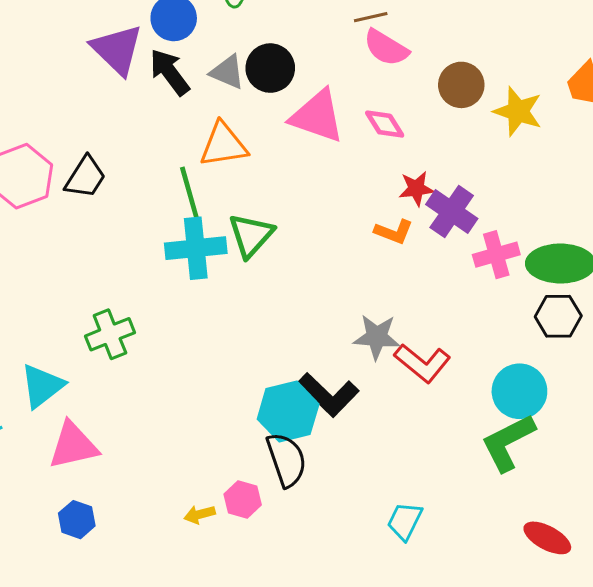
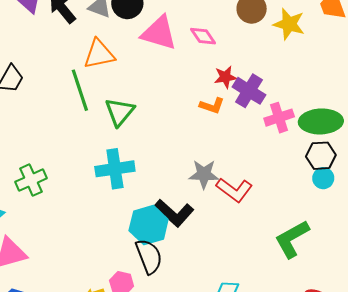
cyan cross: (196, 248) -> (115, 169), moved
cyan circle: (519, 391) -> (323, 178), moved, size x0.6

